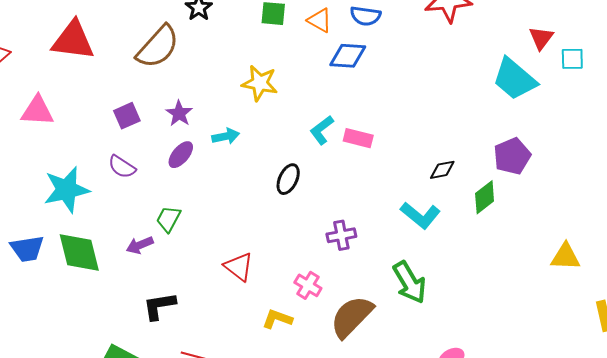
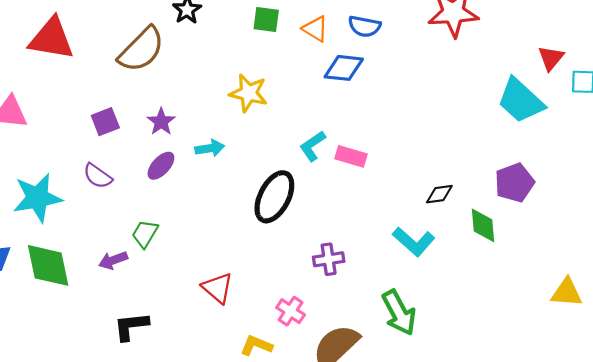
black ellipse: (288, 179) -> (274, 197), size x1.6
green diamond: (485, 197) -> (483, 225), turned -60

